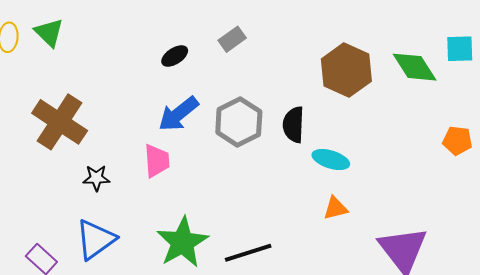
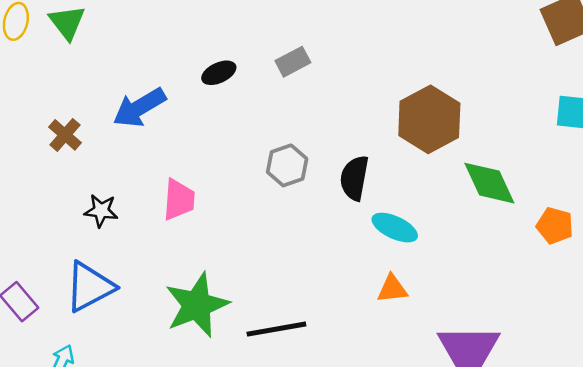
green diamond: (415, 67) -> (489, 183), moved
blue arrow: (178, 114) -> (139, 108), moved
brown cross: (60, 122) -> (65, 135), size x0.5
gray hexagon: (239, 122) -> (287, 165), size x0.7

